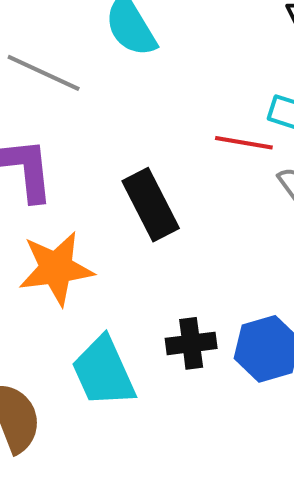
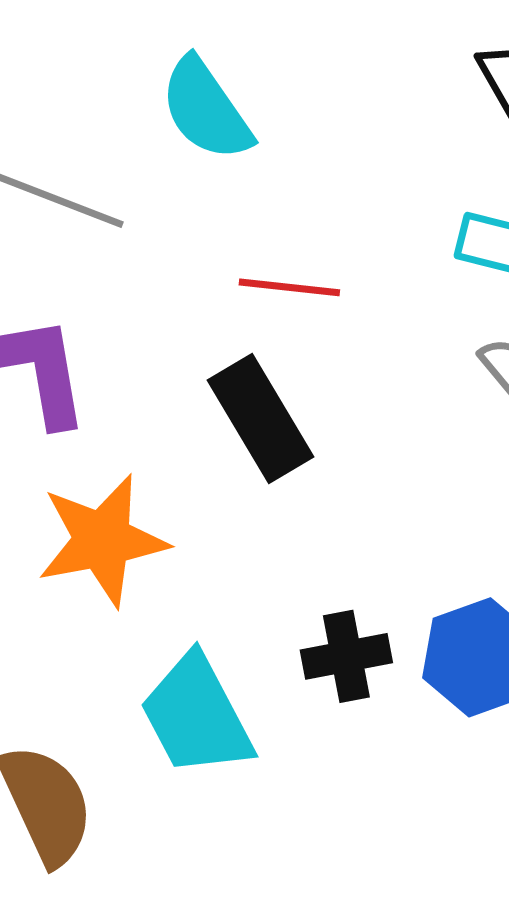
red line: (244, 143) -> (289, 287), moved

